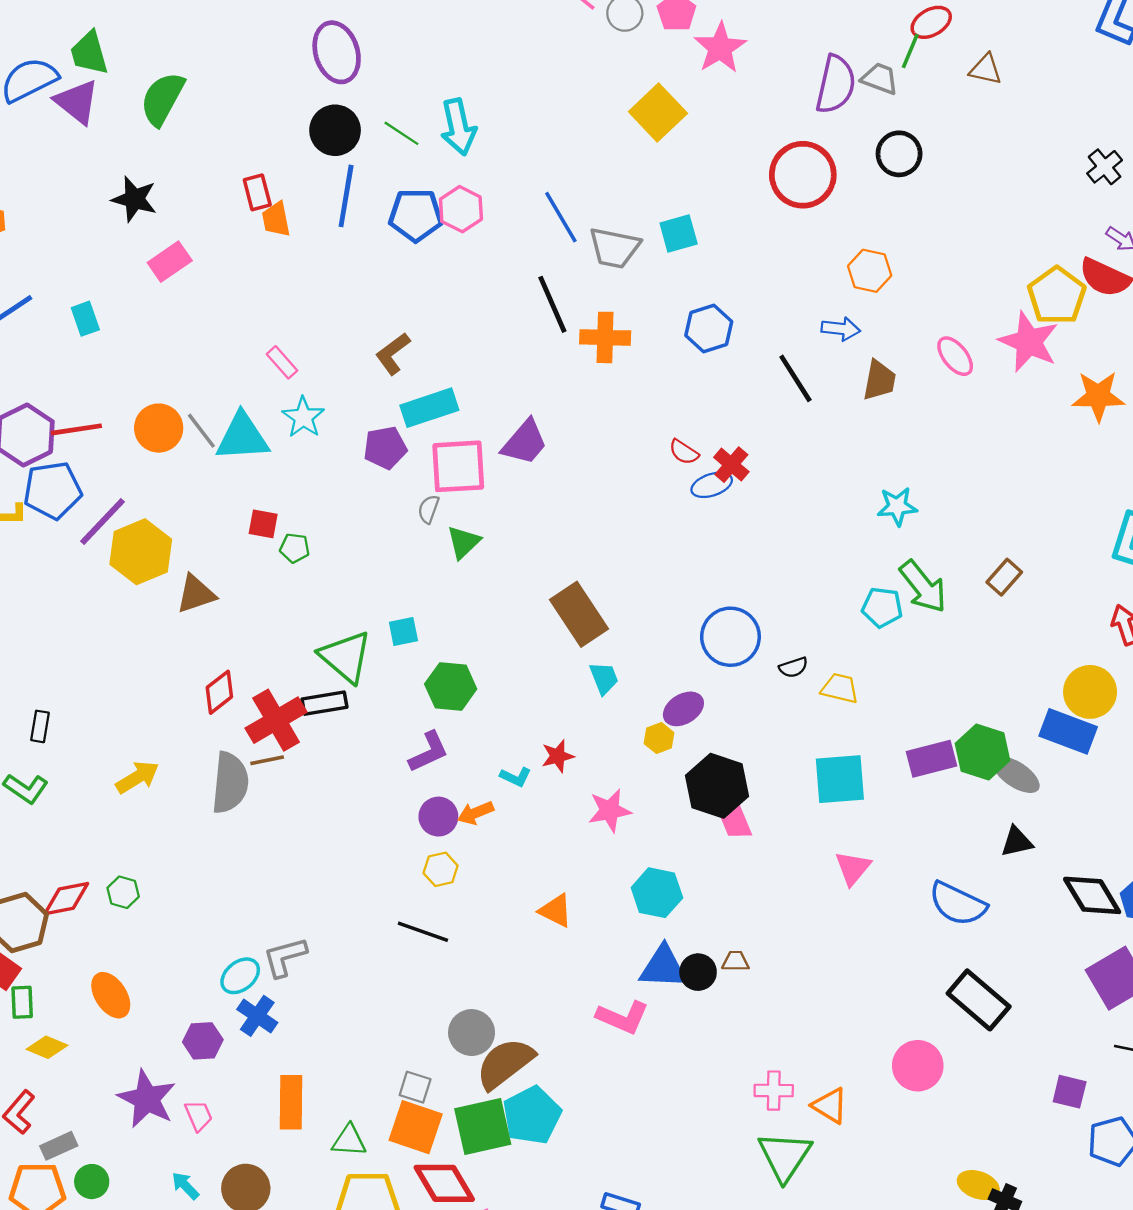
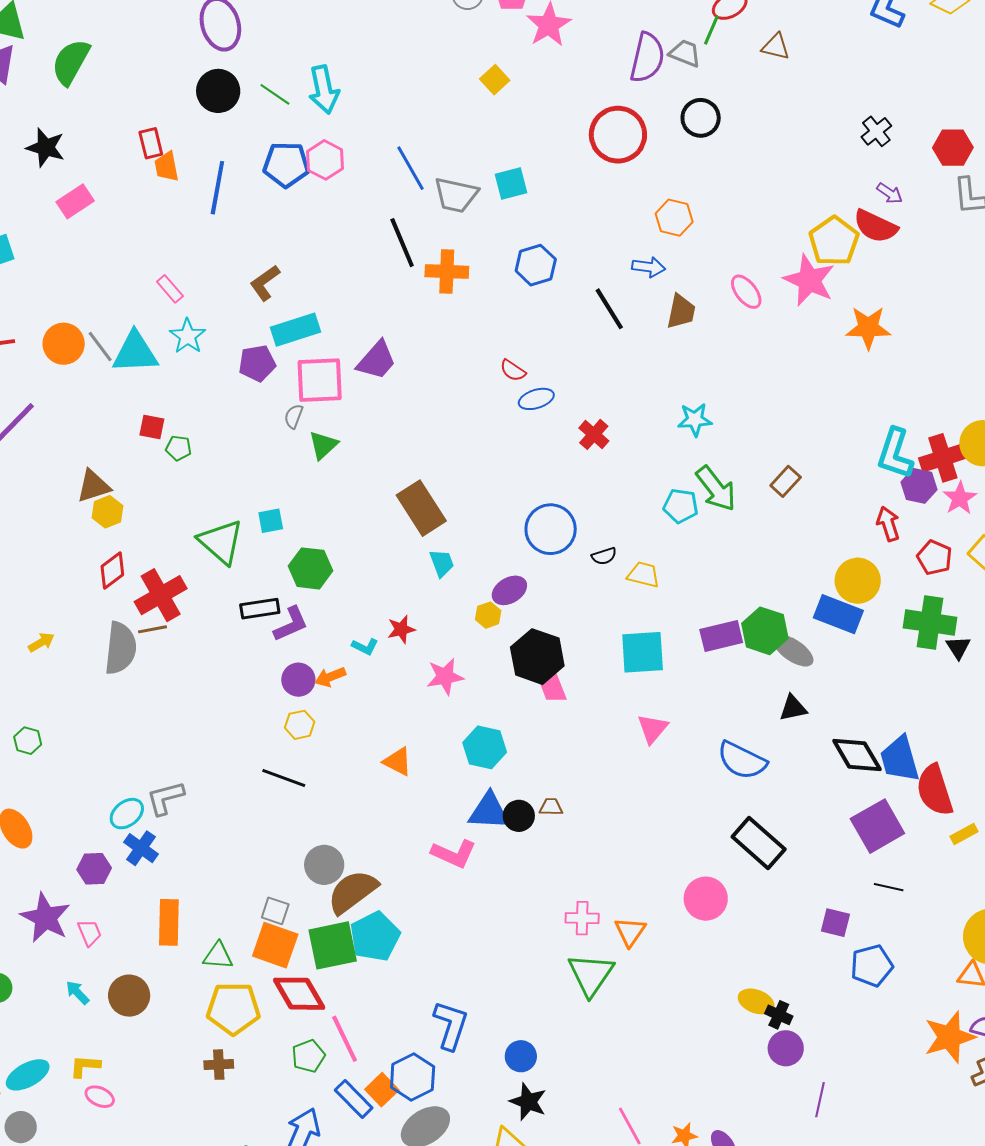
yellow square: (658, 113) -> (495, 80), size x0.6
blue line: (346, 196) -> (217, 188), moved
red cross: (731, 465) -> (594, 434), moved
yellow hexagon: (141, 552) -> (107, 512), moved, size x0.6
black rectangle: (324, 703) -> (260, 609), moved
yellow arrow: (137, 777) -> (41, 642), size x0.7
orange triangle: (830, 1106) -> (630, 932), turned 32

